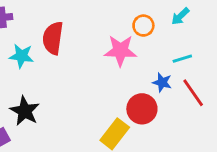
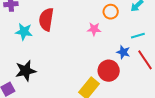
pink star: (120, 51) -> (94, 29), size x0.6
black star: (25, 111) -> (26, 71), turned 30

